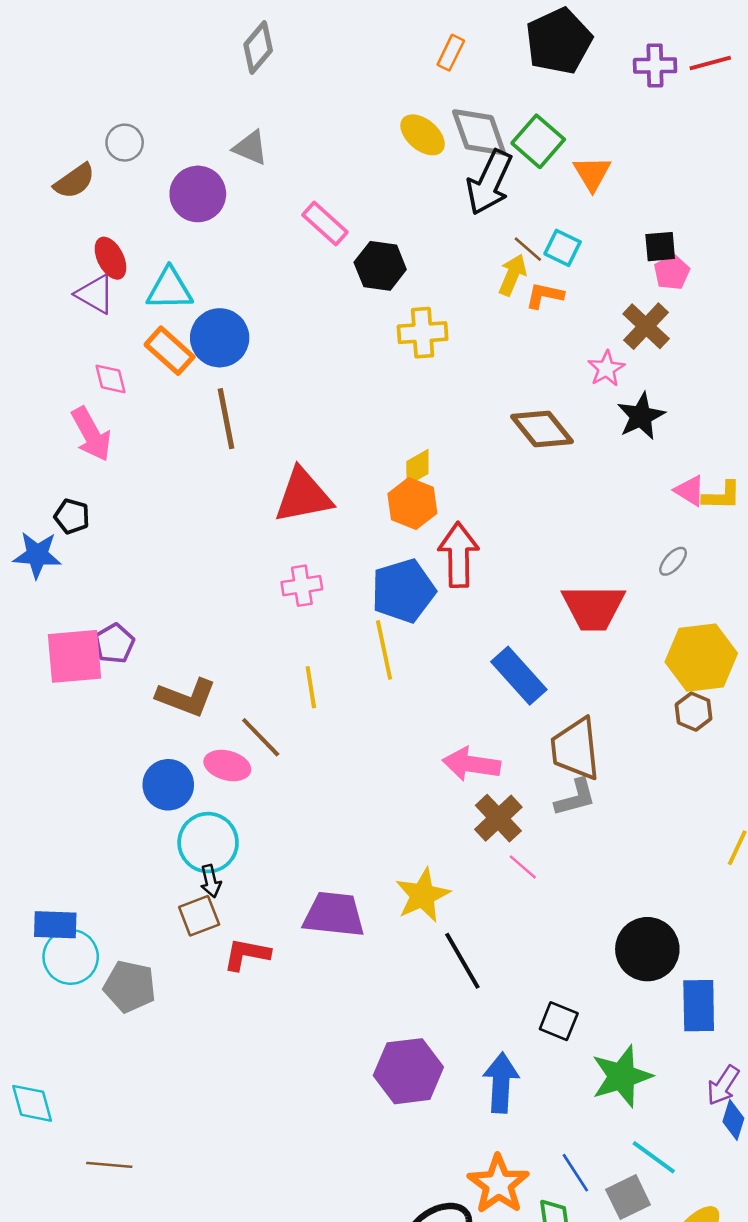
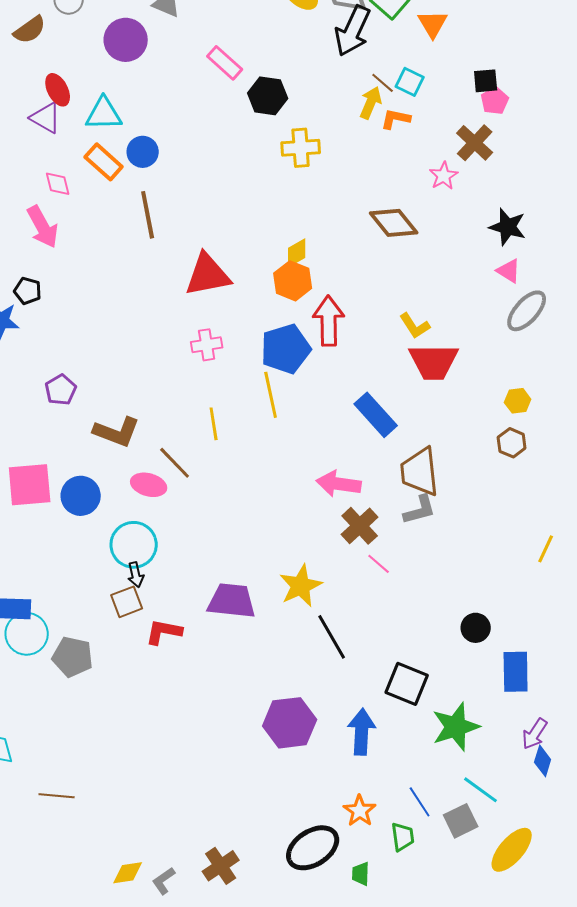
blue circle: (220, 338) -> (143, 152), size x0.7
black star: (641, 416) -> (508, 227), moved, turned -30
yellow L-shape: (722, 496) -> (415, 326), moved, turned 56
gray ellipse: (673, 561) -> (527, 311), moved, size x1.8
pink square: (74, 656) -> (30, 485), moved
yellow hexagon: (701, 658) -> (518, 401), size x0.5
blue circle: (168, 785) -> (81, 496), moved
black circle: (647, 949) -> (476, 628), size x0.6
black square: (559, 1021) -> (407, 684), size x1.4
orange star: (498, 1184) -> (360, 811), size x0.7

